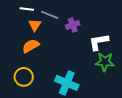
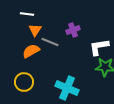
gray line: (50, 15) -> (50, 42), moved

